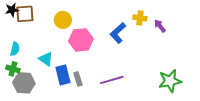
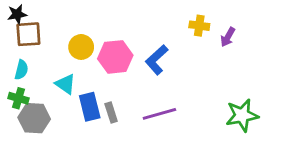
brown square: (25, 14) -> (28, 34), moved
yellow circle: (63, 20) -> (81, 47), moved
purple arrow: (160, 26) -> (228, 37), turned -112
blue L-shape: (118, 33) -> (157, 60), moved

